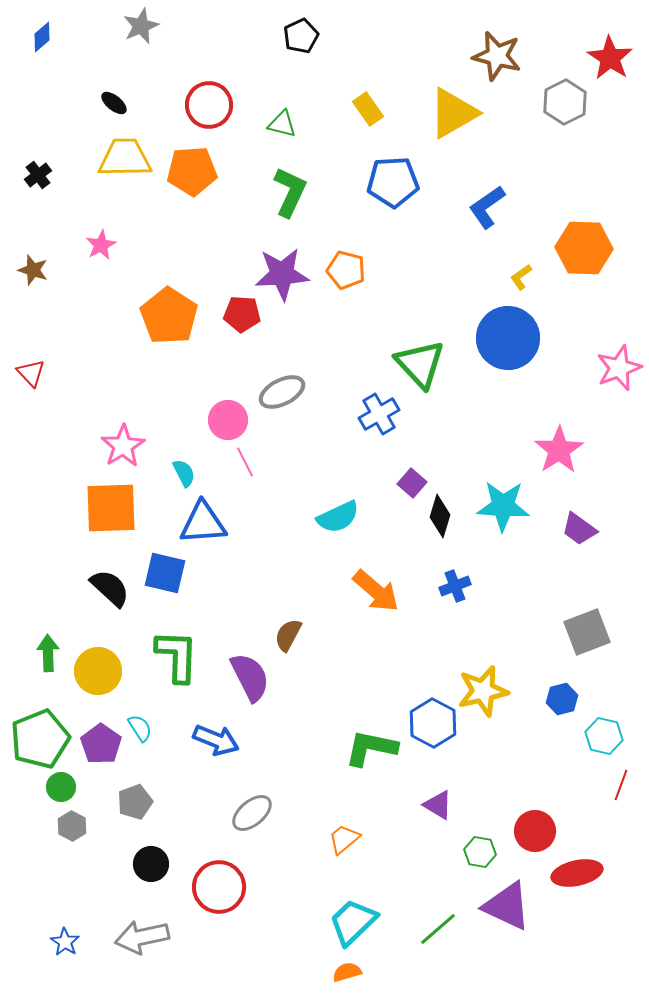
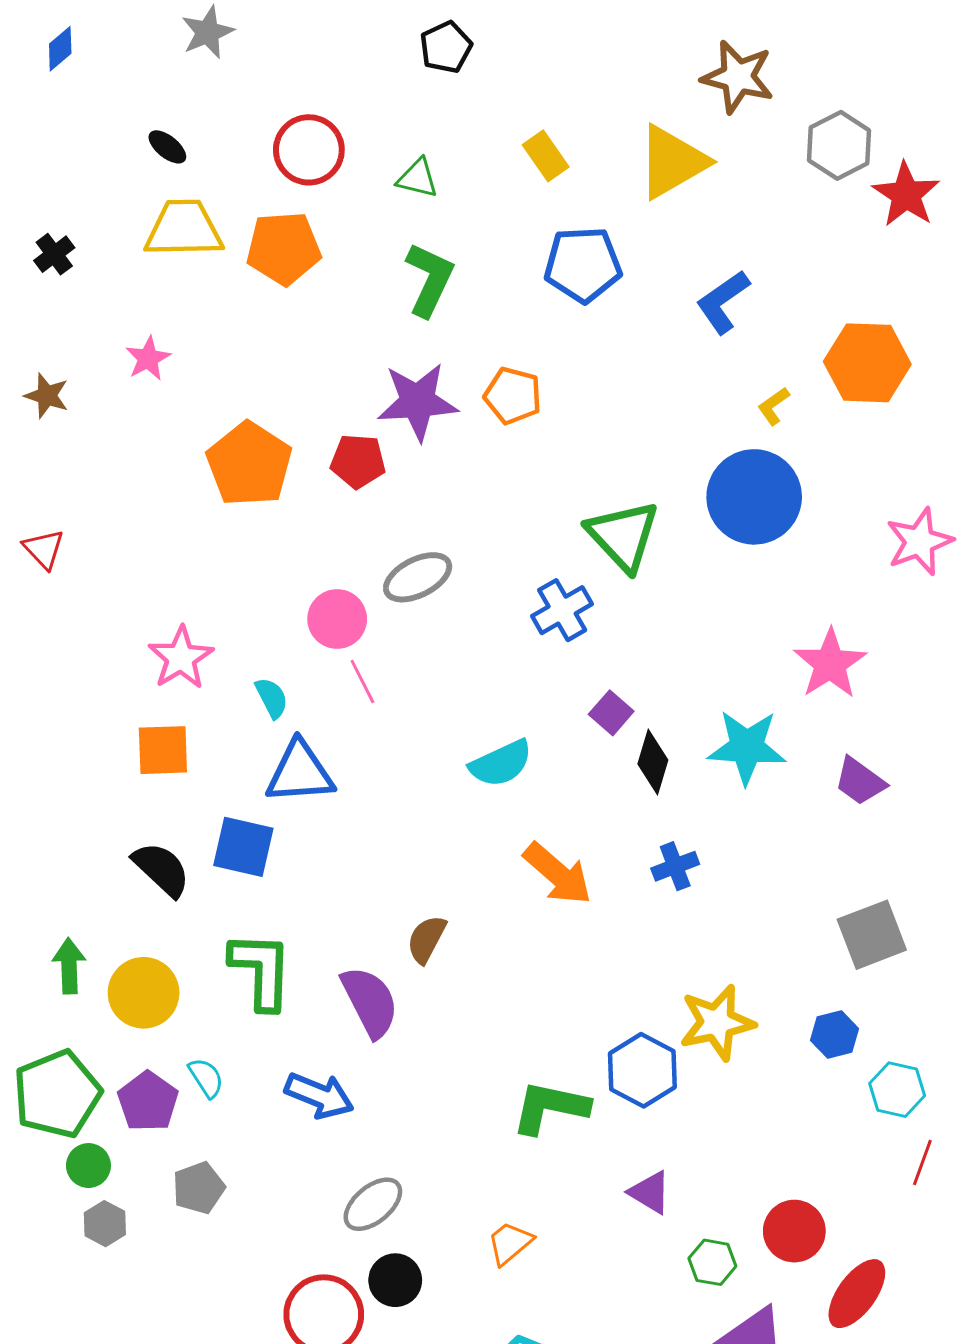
red star: (610, 58) -> (906, 195), moved
orange square: (111, 508) -> (163, 750), size x0.7
black circle: (151, 864) -> (395, 1280), moved
red ellipse: (577, 873) -> (857, 1294), turned -42

